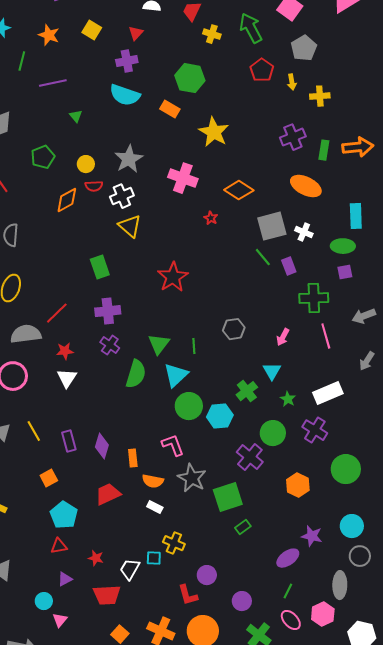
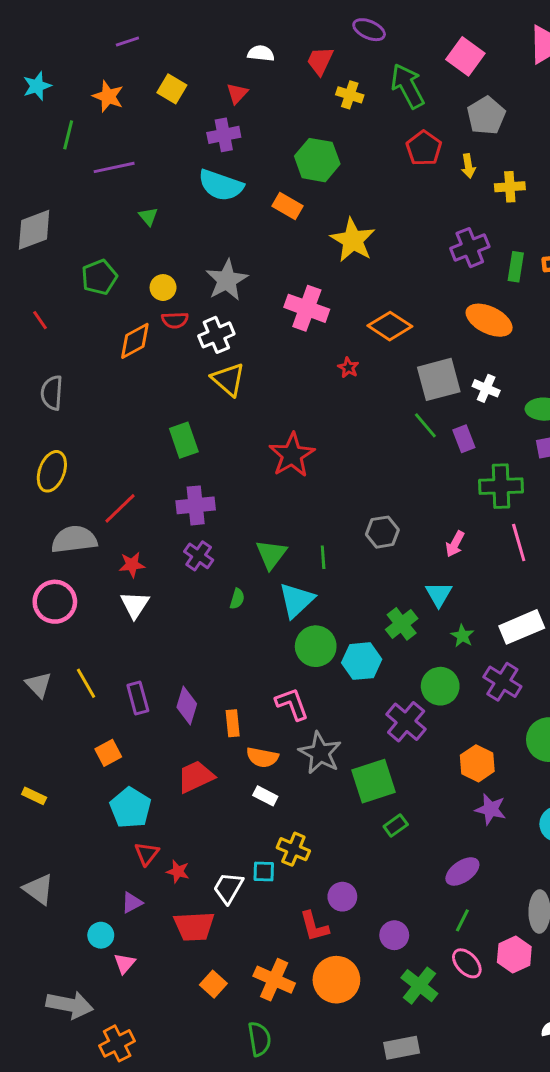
green semicircle: (136, 374) -> (237, 599), size x0.5
purple star: (312, 536) -> (491, 809), moved
red triangle: (59, 546) -> (147, 854), moved, turned -42

